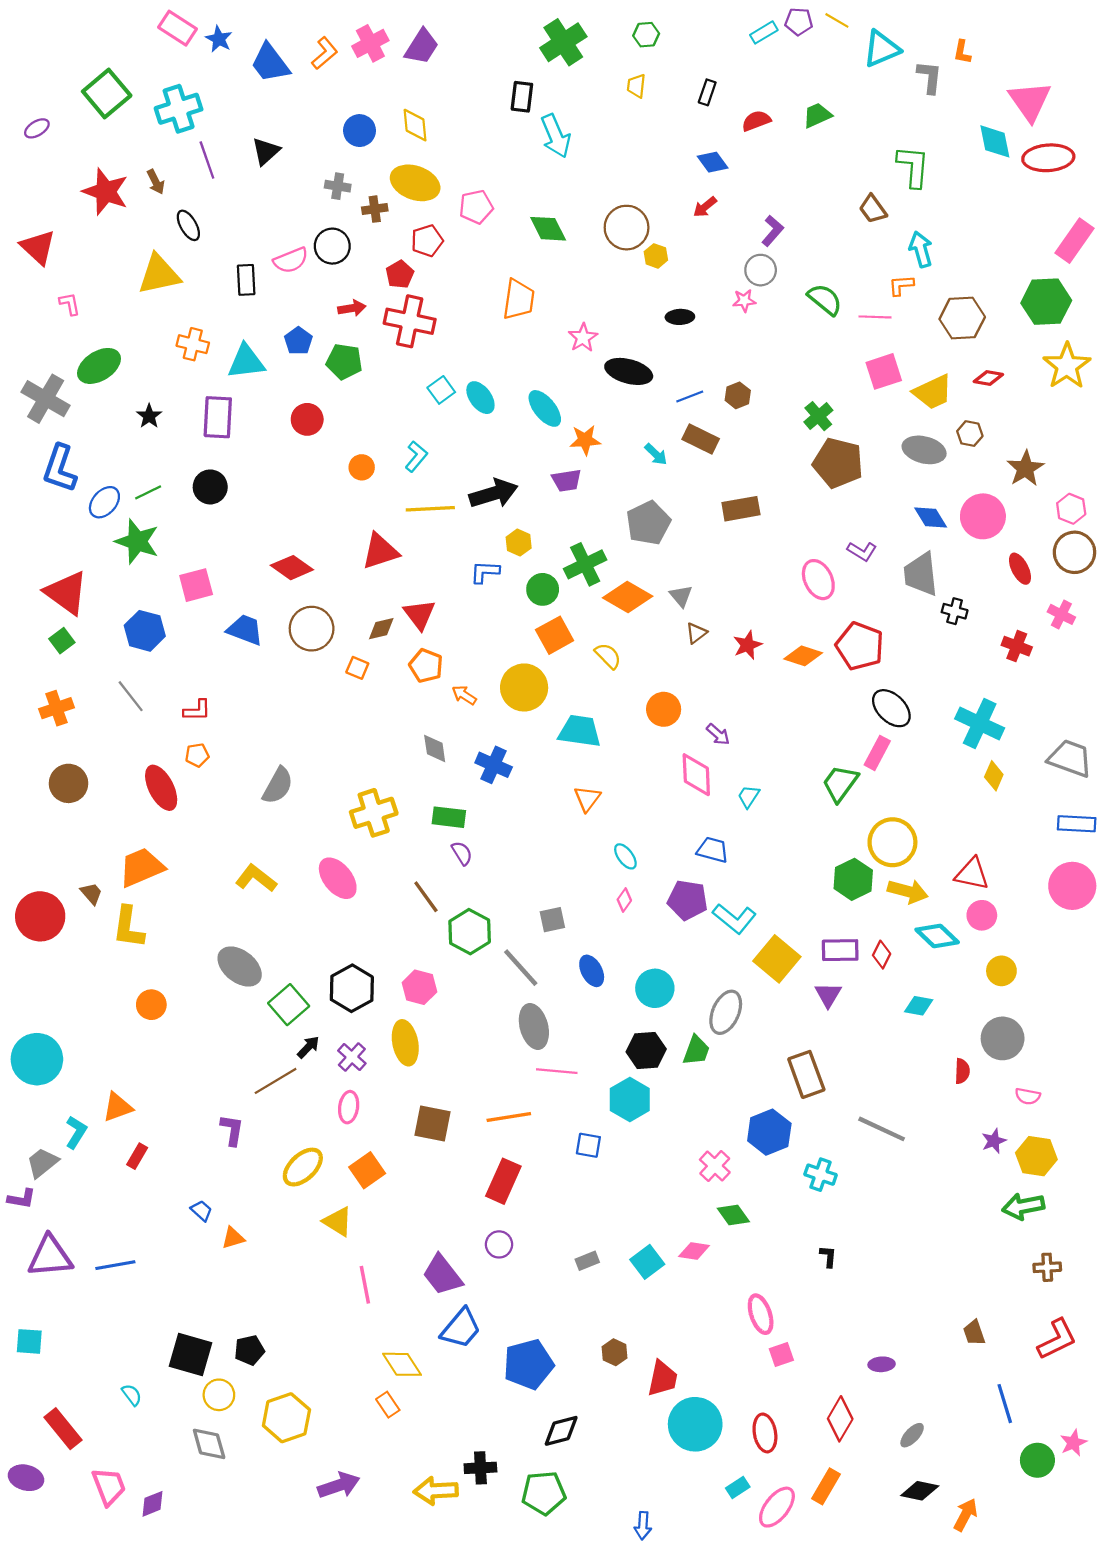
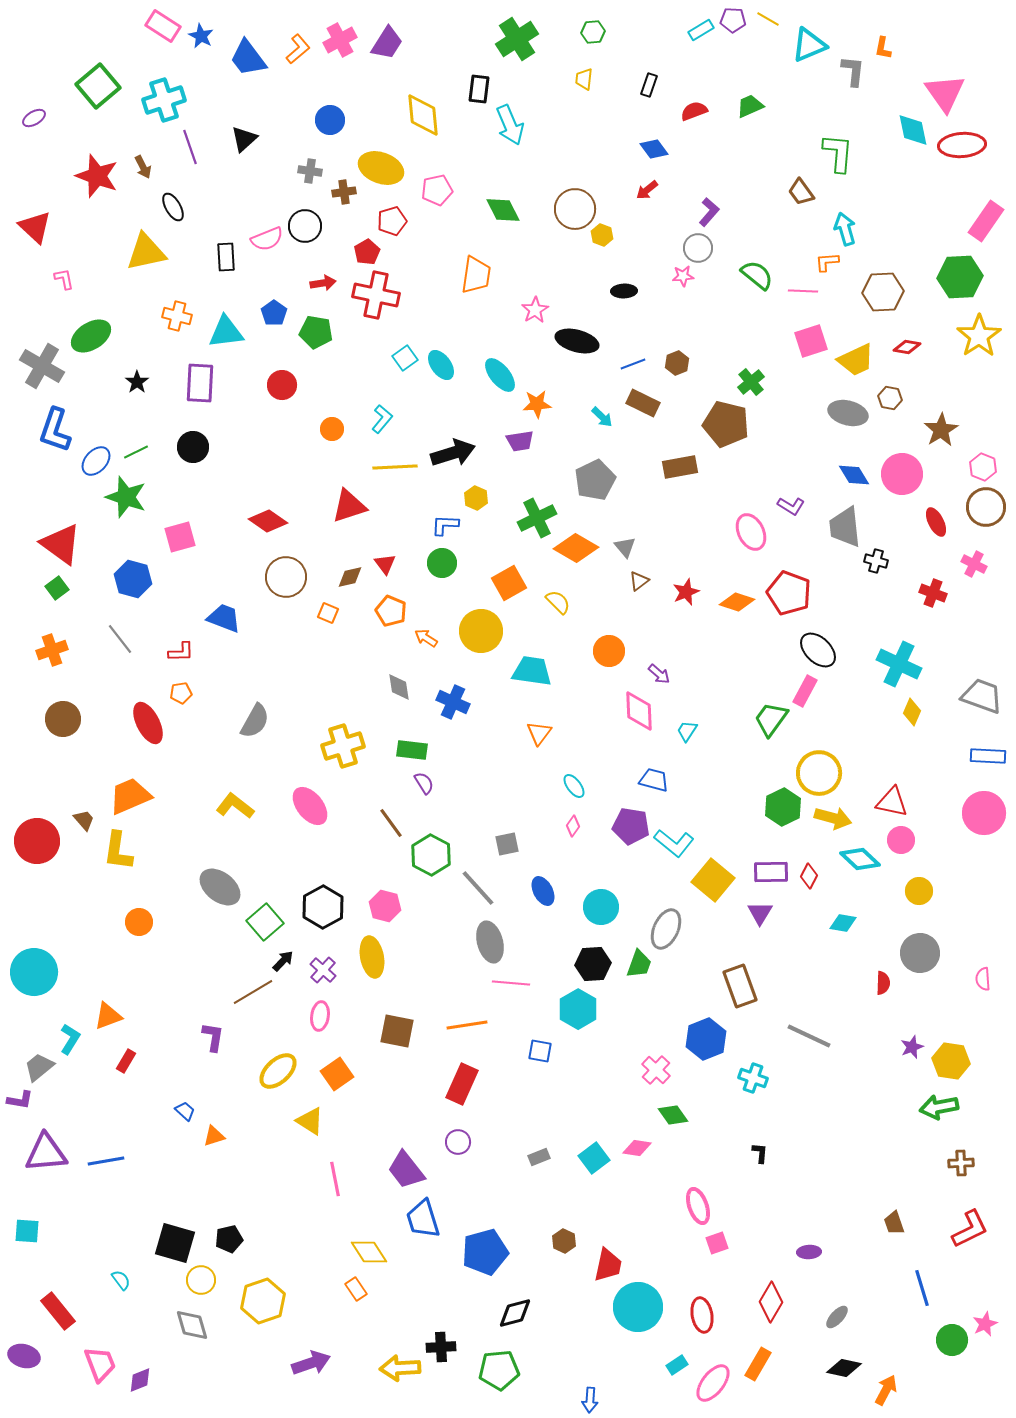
yellow diamond: (415, 125) -> (423, 115), moved, size x1.4
brown pentagon: (838, 463) -> (726, 424), moved
green circle: (543, 589) -> (442, 563), moved
red triangle: (419, 614) -> (385, 564), size x0.7
blue trapezoid: (245, 630) -> (224, 618), moved
pink semicircle: (1028, 1096) -> (983, 979), moved, turned 75
blue trapezoid: (461, 1328) -> (423, 1219), turned 123

